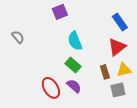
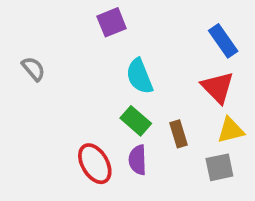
red triangle: (117, 47) -> (218, 87), turned -36
brown rectangle: (105, 72) -> (179, 134), moved
purple semicircle: (74, 86) -> (138, 160), turned -133

